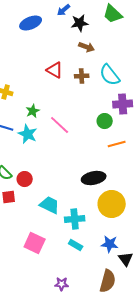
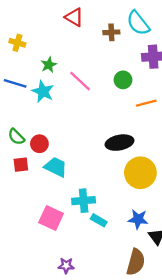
brown cross: (82, 76) -> (111, 32), moved
green circle: (105, 121) -> (123, 80), moved
cyan trapezoid: (50, 205) -> (56, 167), moved
cyan cross: (75, 219) -> (84, 201), moved
purple star: (62, 284) -> (66, 266), moved

